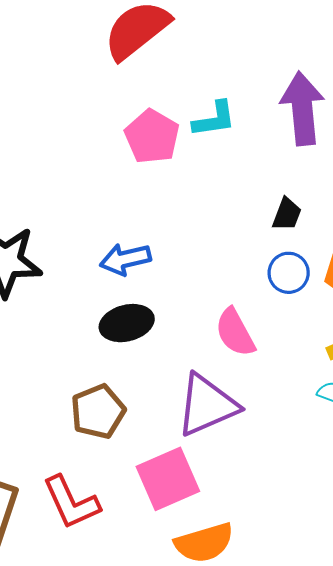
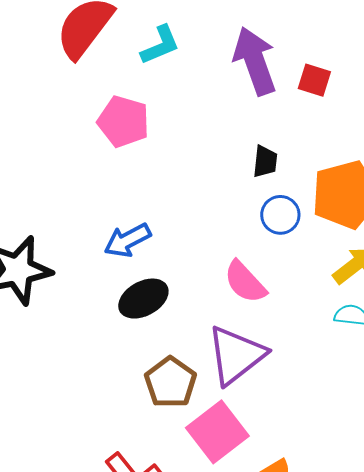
cyan L-shape: (214, 119) -> (160, 45), moved
brown pentagon: (98, 412) -> (170, 382), moved

